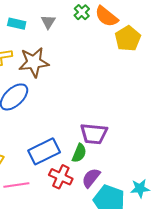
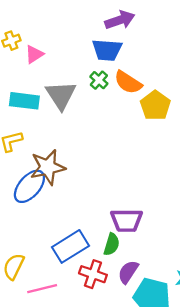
gray triangle: (48, 22) -> (61, 95), size x1.8
cyan rectangle: (17, 24) -> (24, 101), size x1.4
brown star: (34, 62) -> (48, 167), moved

